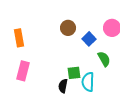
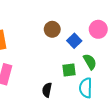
green square: (74, 73) -> (69, 70), moved
cyan semicircle: (88, 82) -> (86, 88), moved

